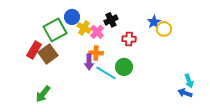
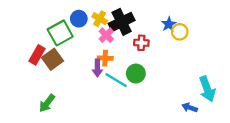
black cross: (111, 20) -> (122, 22), size x1.6
yellow cross: (84, 28) -> (100, 19), moved
cyan arrow: (189, 81) -> (207, 89), size x1.6
blue arrow: (185, 93) -> (190, 108), moved

